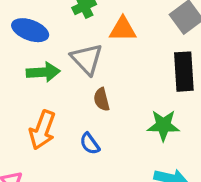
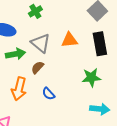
orange triangle: (123, 29) -> (70, 40), moved
brown semicircle: (102, 99) -> (37, 67), moved, turned 64

